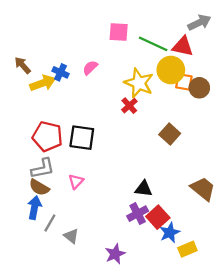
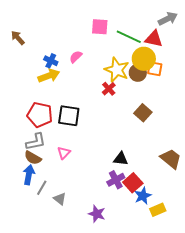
brown arrow: (23, 65) -> (18, 38), moved
yellow arrow: (43, 83) -> (49, 76), moved
brown circle: (199, 88) -> (138, 73), moved
purple star: (115, 254) -> (97, 214), turned -30

